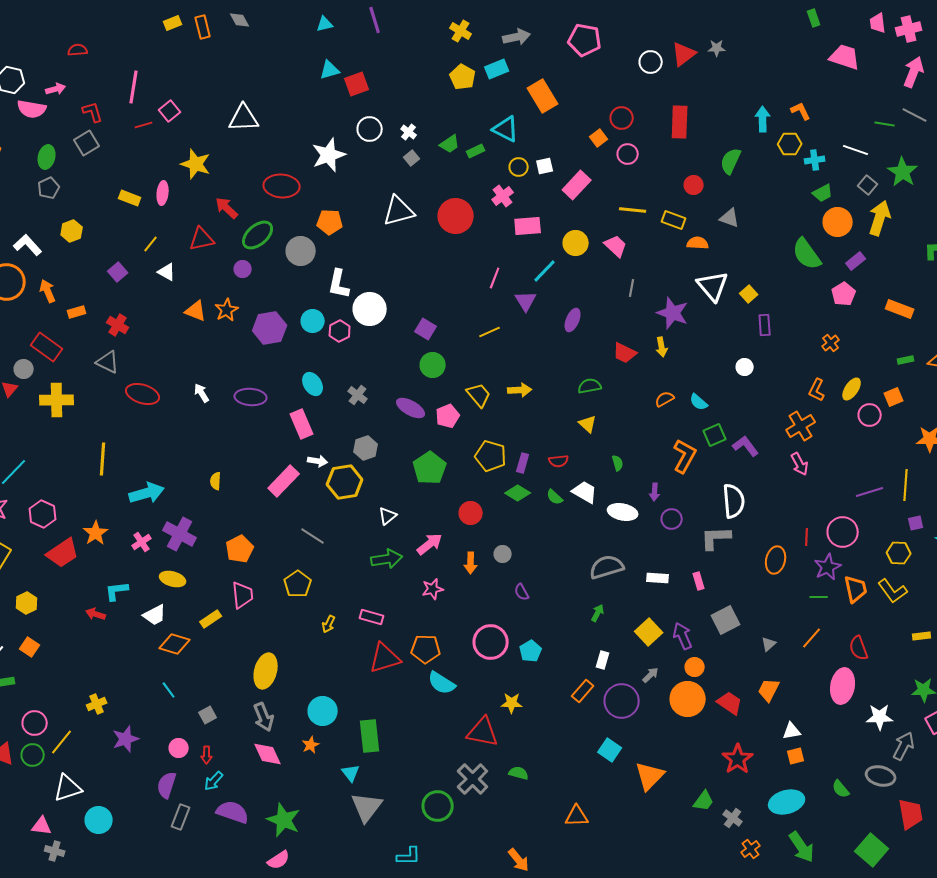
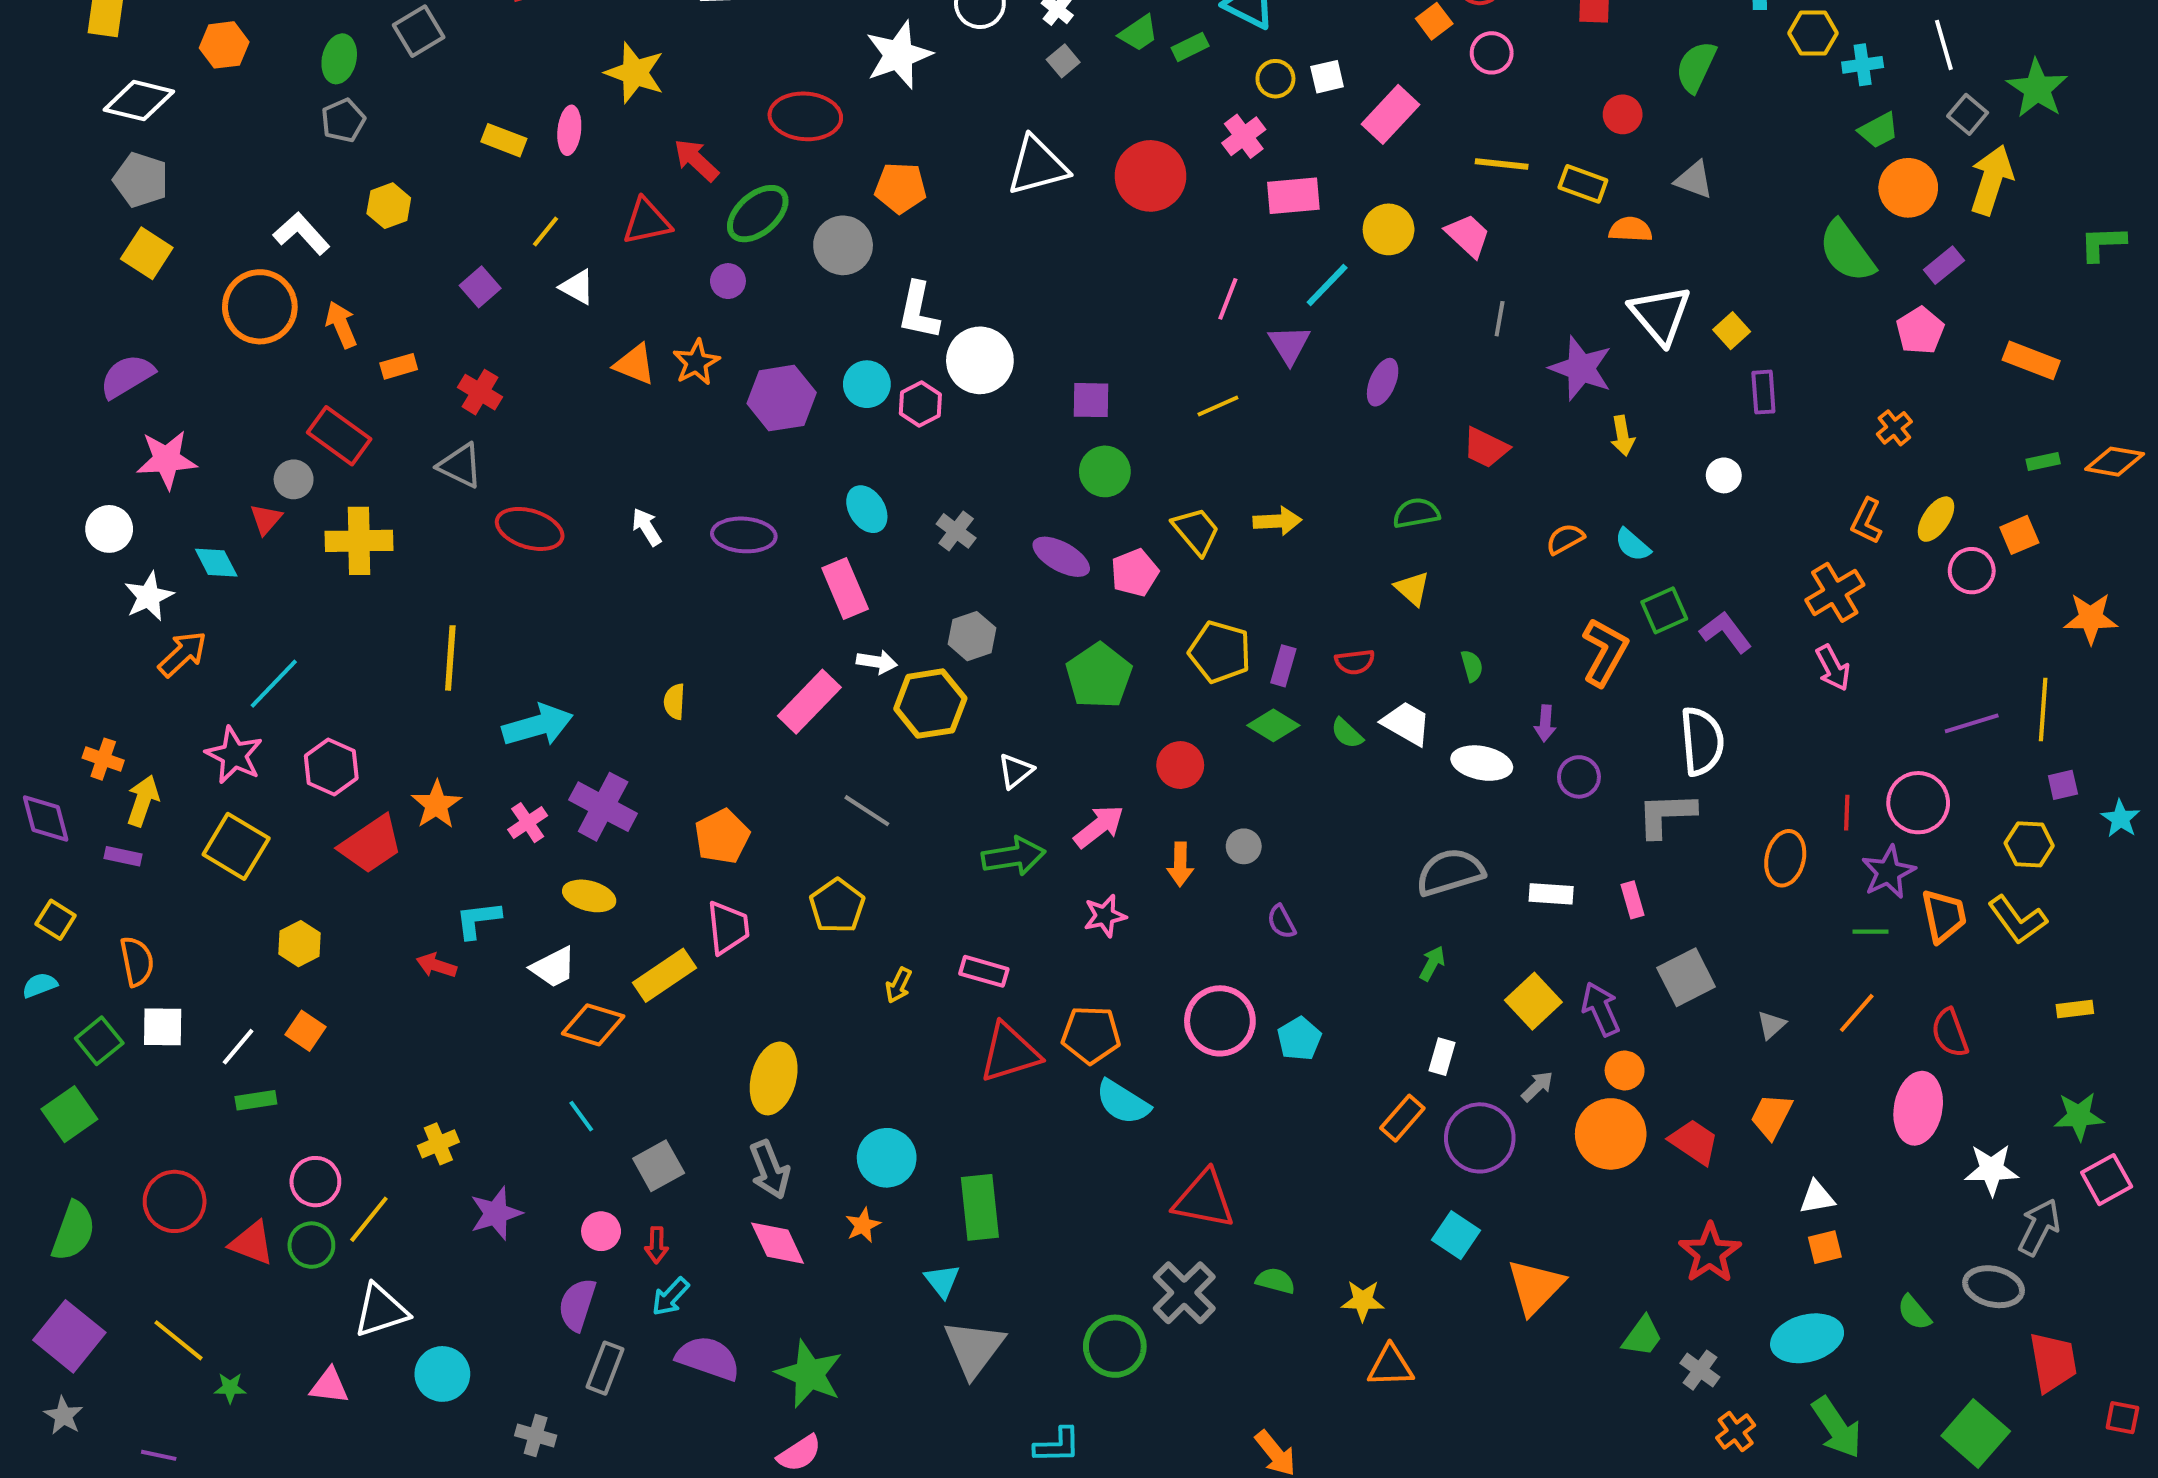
white line: (856, 150) -> (1944, 45), turned 55
purple square: (426, 329) -> (1091, 400), turned -30
yellow arrow: (662, 347) -> (1623, 436), moved
yellow rectangle: (211, 619) -> (665, 975), size x1.4
yellow star: (512, 703) -> (1363, 1301), moved
gray square: (208, 715) -> (659, 1166), size x1.4
gray cross: (55, 851) -> (536, 1435), moved

